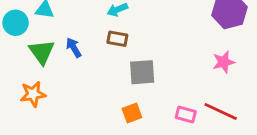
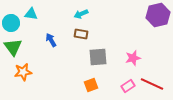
green triangle: (42, 52) -> (13, 47), moved
pink star: (224, 62) -> (133, 58), moved
pink rectangle: (186, 114) -> (128, 86), turned -48

